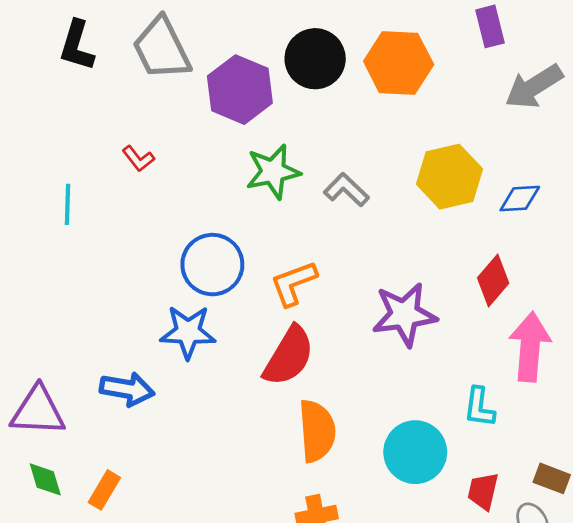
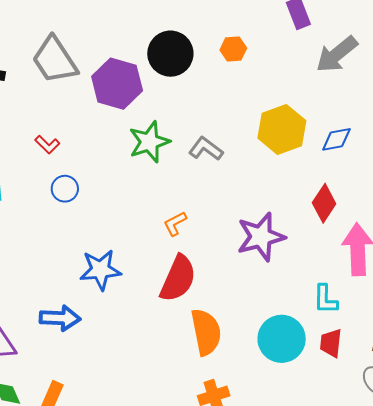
orange hexagon: (399, 63) -> (233, 49), size x0.5
blue circle: (212, 265) -> (65, 189), moved, size x0.6
orange L-shape: (294, 283) -> (175, 224), size x0.7
red trapezoid: (483, 491) -> (331, 343), moved

